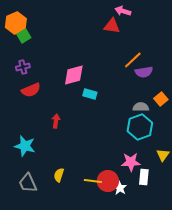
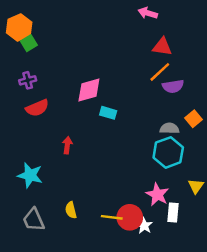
red triangle: (112, 26) -> (162, 47), moved
pink star: (131, 162) -> (157, 194), turned 30
yellow semicircle: (59, 175) -> (71, 210), turned -32

